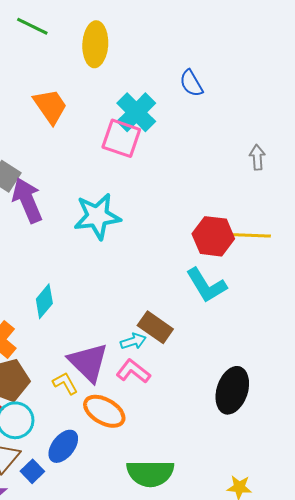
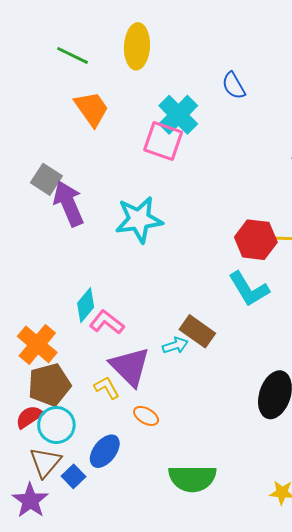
green line: (32, 26) -> (73, 55), moved
pink L-shape: (133, 371) -> (107, 322), moved
orange ellipse: (104, 411) -> (146, 416), size x0.6

